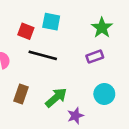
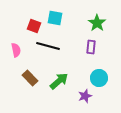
purple rectangle: (95, 57) -> (91, 47), turned -64
brown rectangle: (21, 94) -> (30, 78), turned -63
purple star: (75, 116) -> (85, 96), moved

